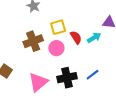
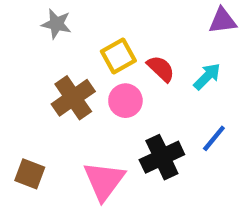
cyan arrow: (94, 38) -> (207, 76), moved

